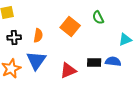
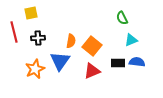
orange square: (70, 26) -> (92, 46), moved
orange semicircle: (38, 35) -> (71, 41), moved
cyan triangle: (125, 39) -> (131, 40), moved

